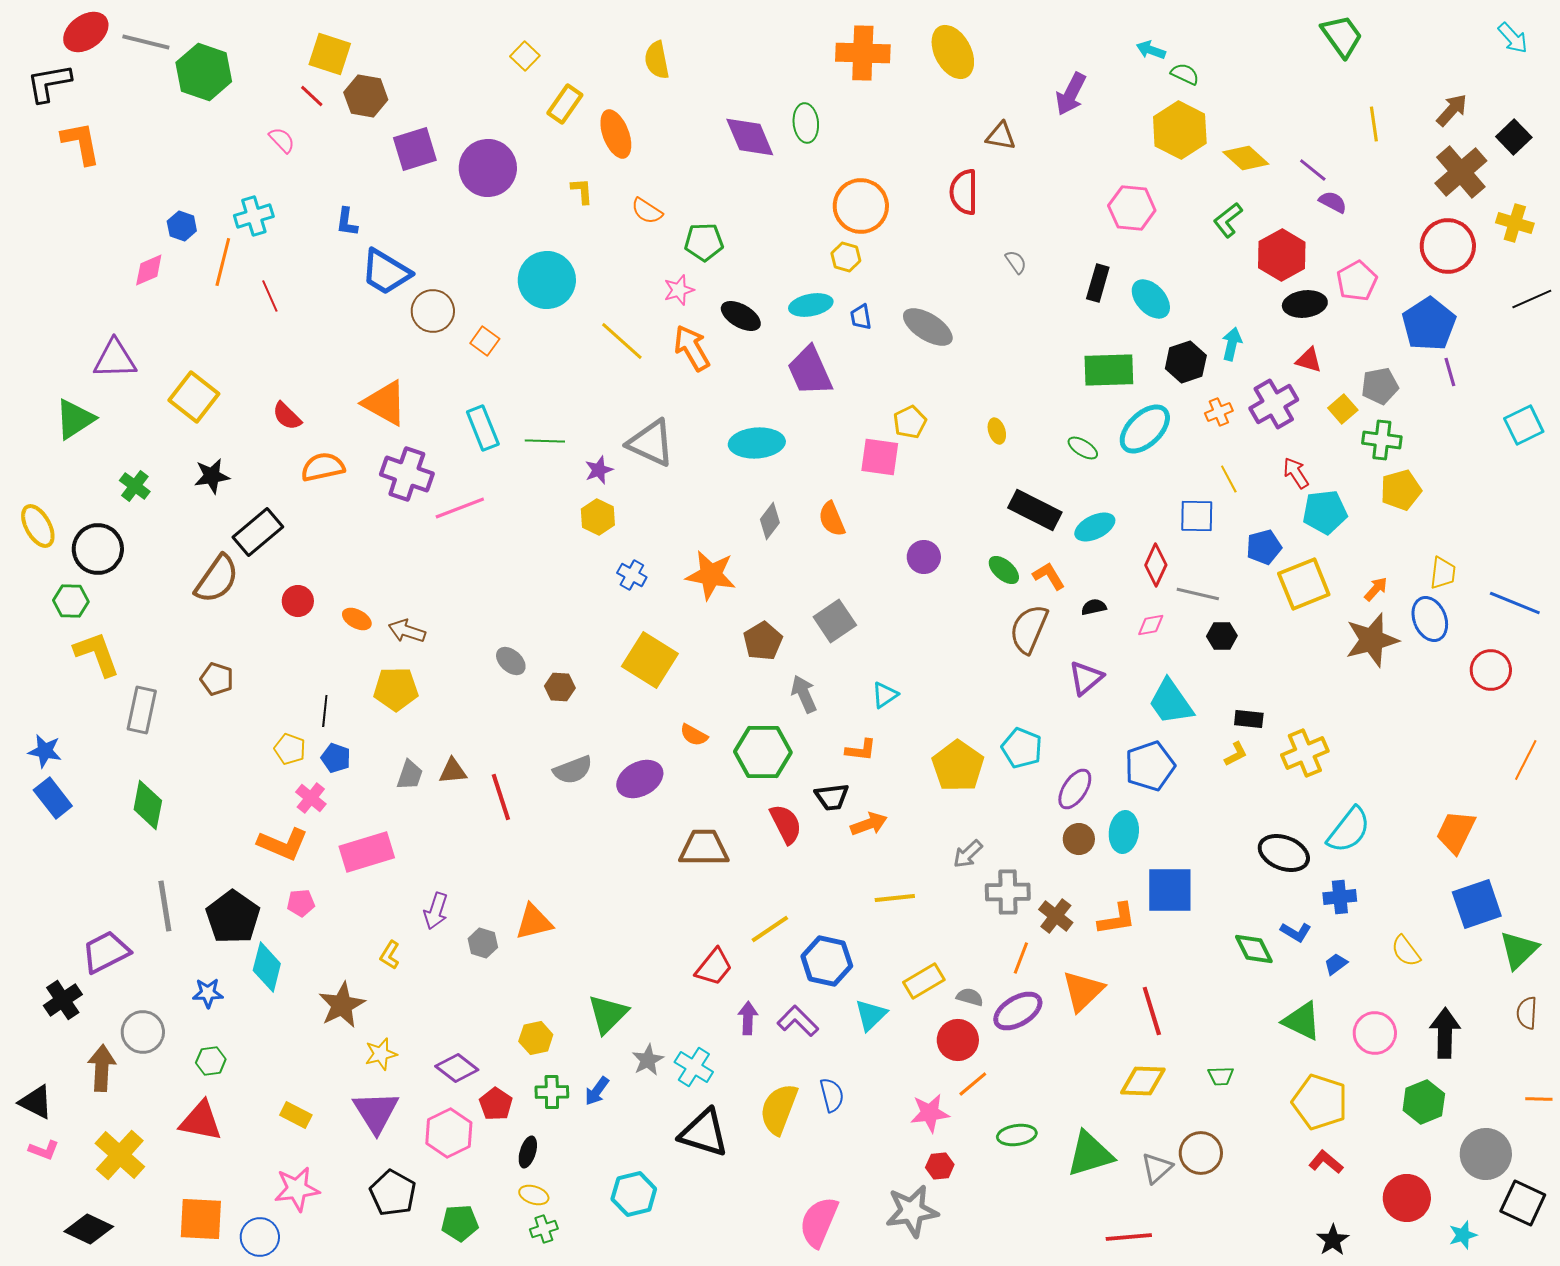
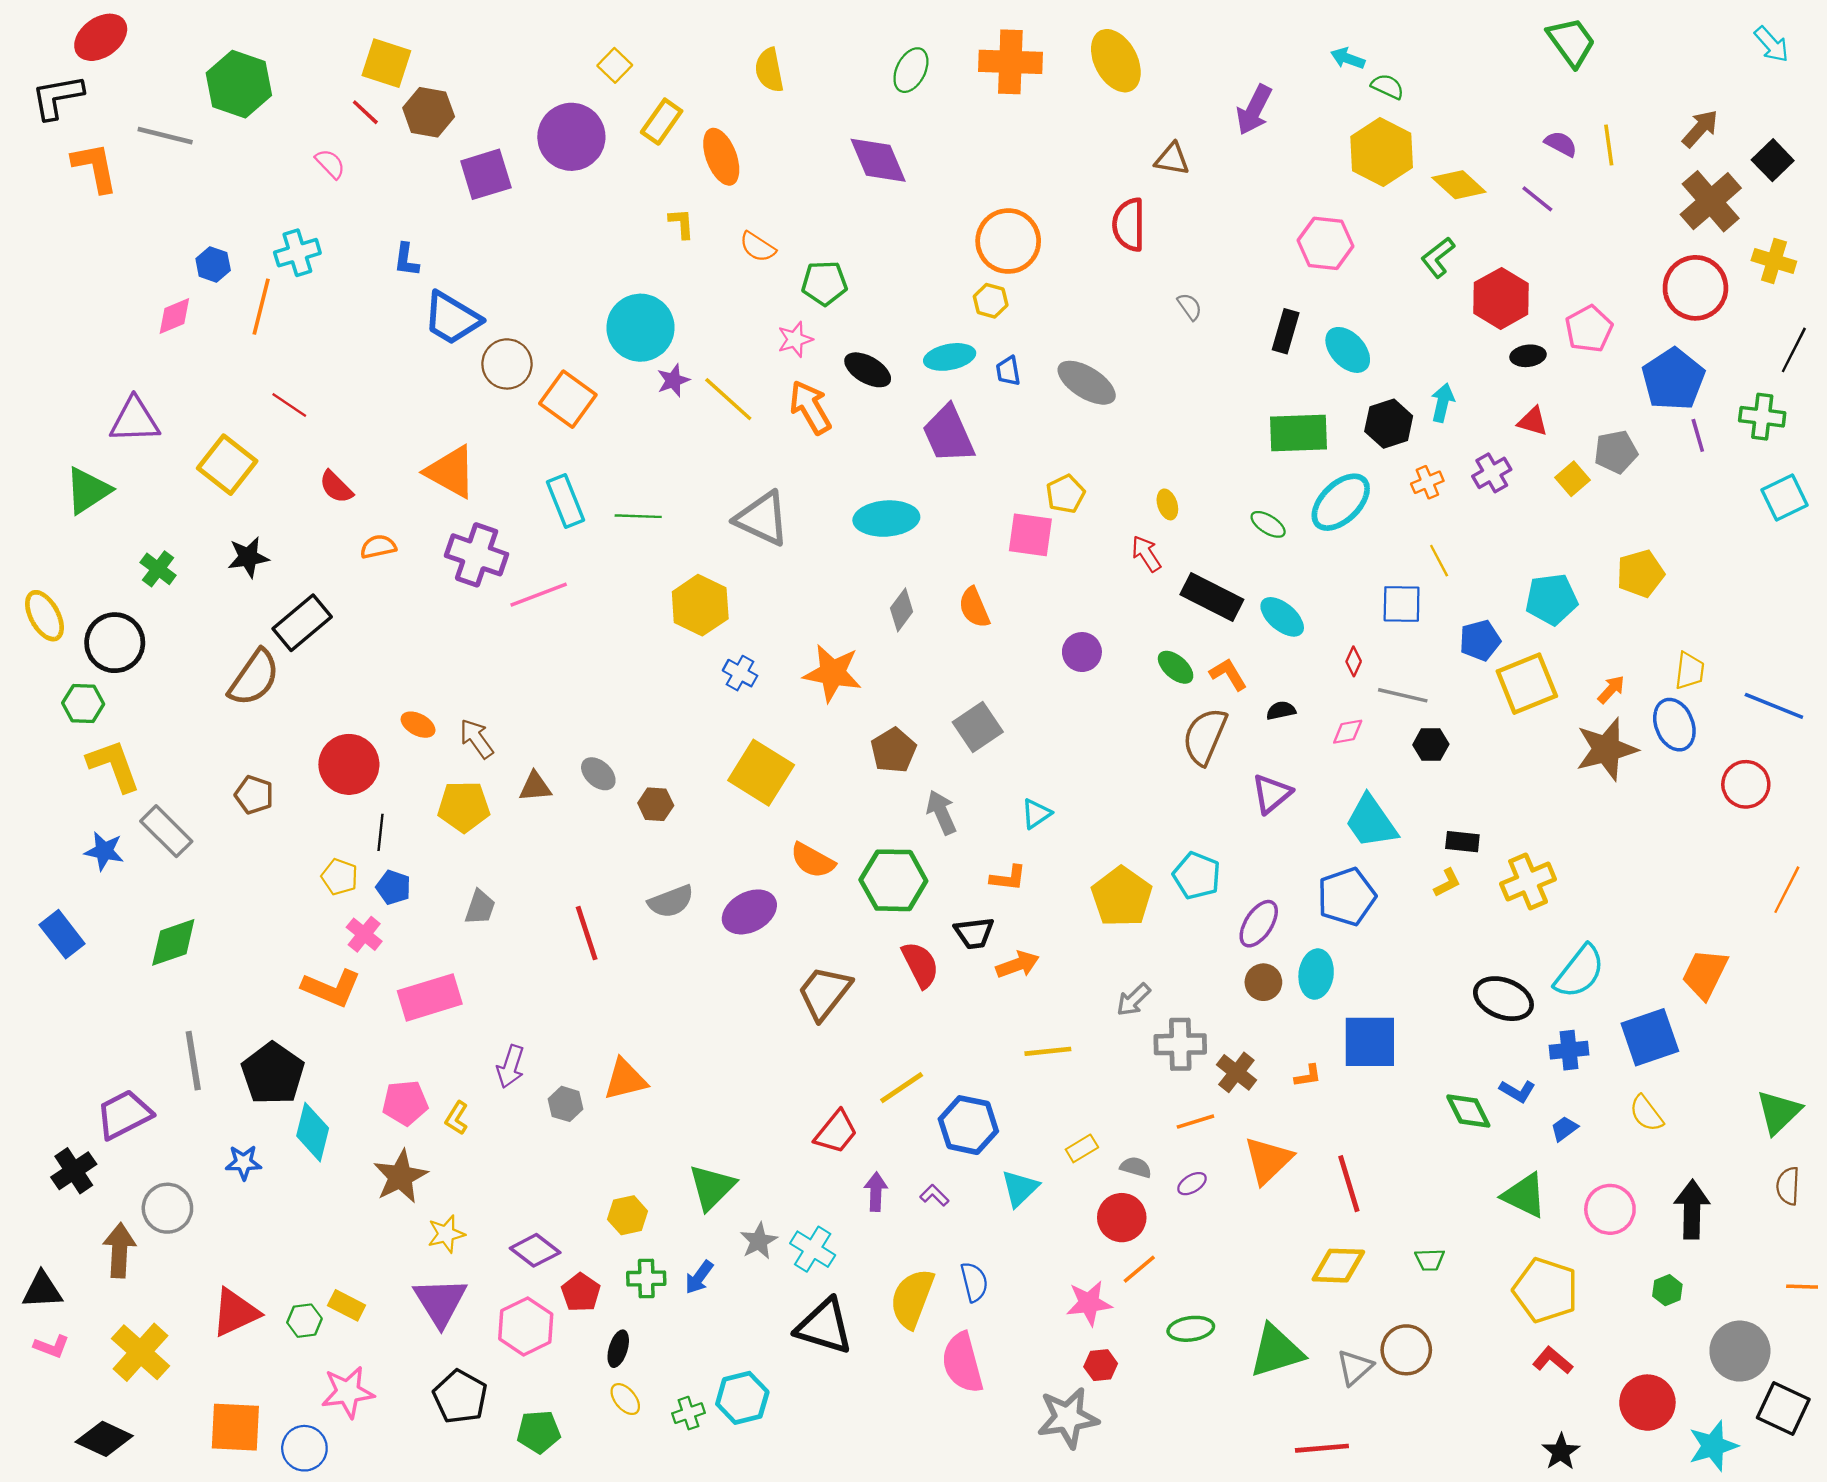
gray line: (146, 42) -> (165, 136), moved
green ellipse: (806, 123) -> (911, 70), moved, turned 33
purple circle: (488, 168) -> (571, 137), moved
purple semicircle: (1333, 202) -> (1561, 144), moved
red line: (270, 296) -> (289, 405), moved, turned -32
black line: (1532, 299) -> (1794, 350), turned -39
black ellipse: (1305, 304) -> (1528, 356), size x0.7
orange square: (485, 341) -> (568, 399), size x1.6
purple cross: (1274, 404) -> (1492, 473), size x0.7
green cross: (1382, 440) -> (1762, 417), moved
orange semicircle: (323, 467) -> (378, 547), size x0.7
purple star: (599, 470) -> (673, 380), moved
red arrow: (1296, 473) -> (1146, 554), moved
yellow hexagon: (598, 517) -> (700, 605), size x1.4
cyan ellipse: (1095, 527) -> (1282, 617), turned 66
red diamond: (1156, 565) -> (1354, 661), size x0.6
red circle: (298, 601) -> (349, 764), moved, size x1.6
brown arrow: (407, 631) -> (477, 739), turned 36
gray rectangle: (142, 710) -> (166, 831), turned -57
orange semicircle: (694, 735) -> (813, 860), size x1.4
blue star: (45, 751) -> (104, 851), moved
brown triangle: (453, 771) -> (535, 787), moved
green diamond: (148, 805) -> (173, 942), turned 60
brown trapezoid: (704, 848) -> (824, 993), turned -52
pink pentagon: (301, 903) -> (405, 1103), moved, size x1.4
blue square: (1477, 904) -> (1650, 1037), moved
orange L-shape: (1117, 919) -> (1308, 1076), size x0.6
orange line: (1021, 958) -> (1195, 1122), turned 52
yellow rectangle: (924, 981) -> (1082, 1148), size x0.7
purple ellipse: (1018, 1011) -> (1192, 1184), size x0.5
purple L-shape: (798, 1021) -> (934, 1195), size x0.6
green hexagon: (211, 1061) -> (304, 1321), moved
black triangle: (36, 1102) -> (42, 1290), turned -30
green hexagon: (1424, 1102) -> (1667, 1290), size x0.6
red triangle: (201, 1121) -> (235, 1312), turned -36
yellow ellipse: (534, 1195) -> (625, 1399), turned 32
pink semicircle: (819, 1222) -> (962, 1363), moved, turned -38
green cross: (544, 1229) -> (688, 1413), moved
cyan star: (1463, 1235) -> (1713, 1446), size x1.5

